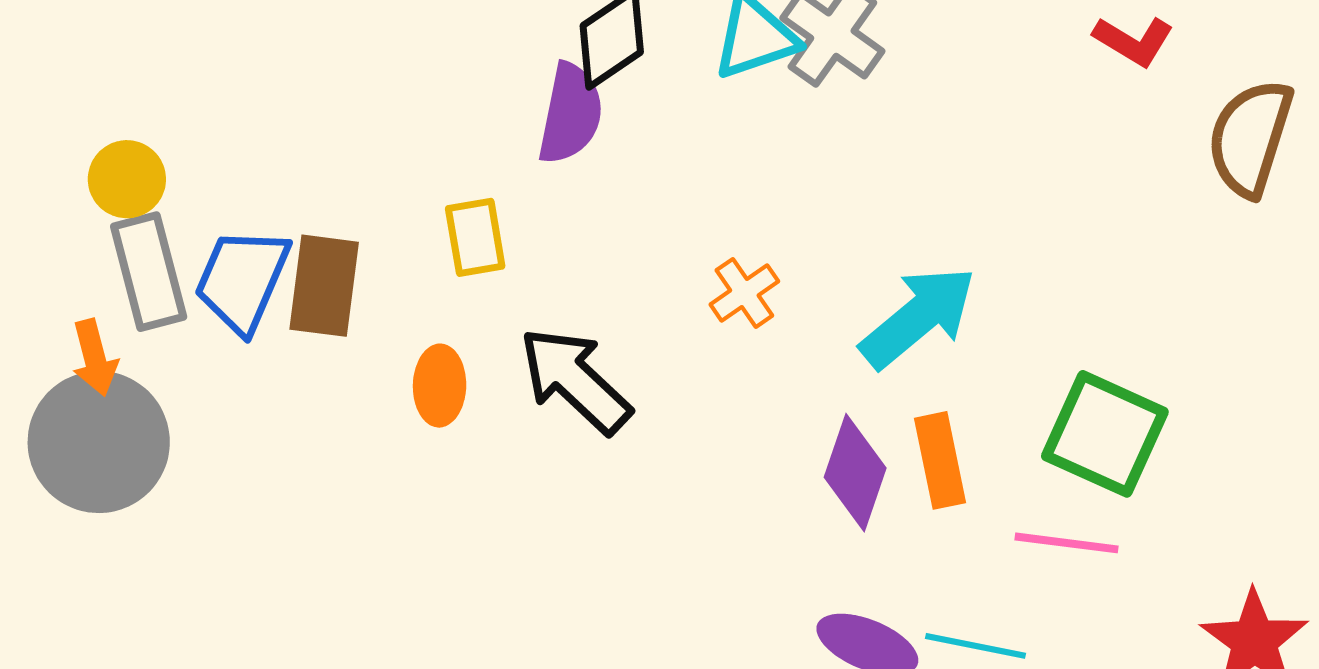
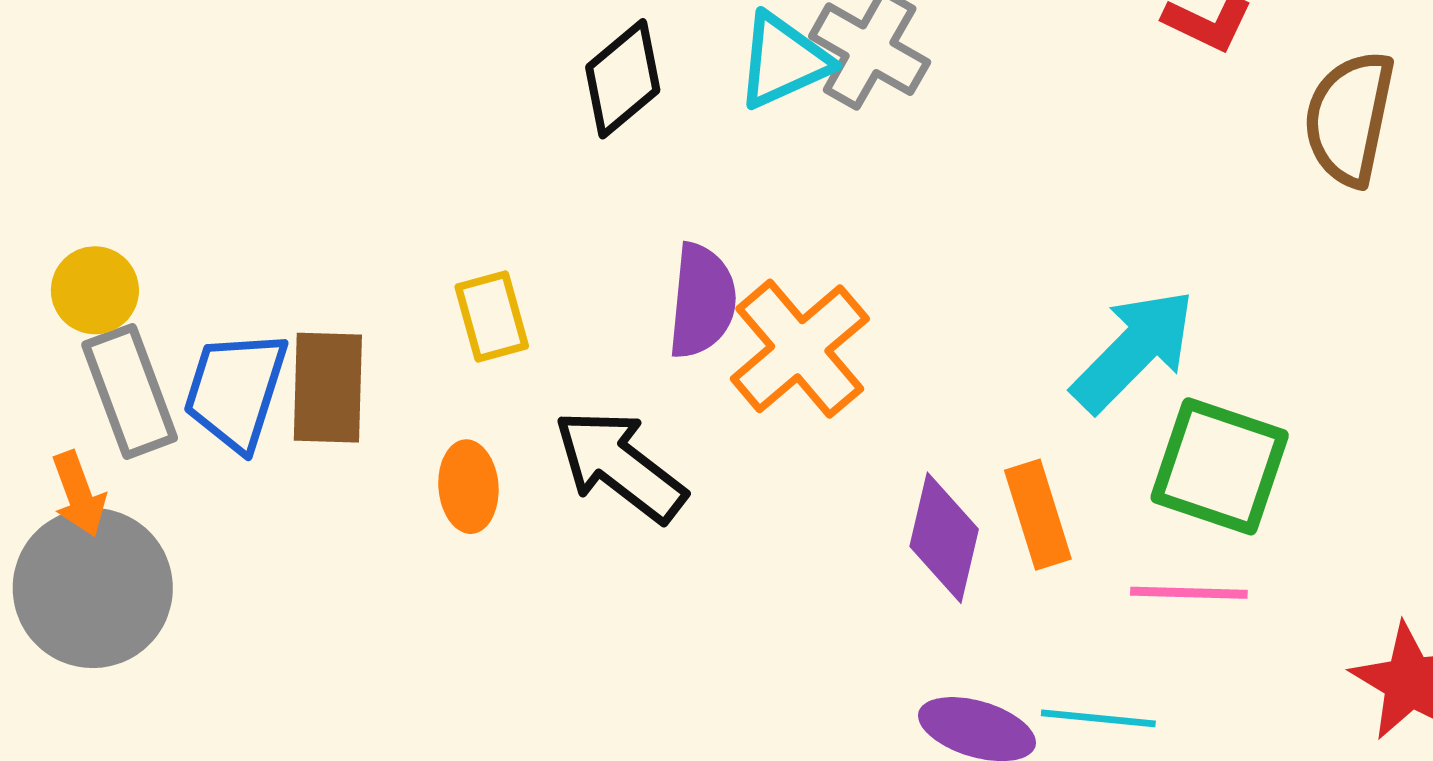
purple semicircle: (570, 114) -> (702, 301), moved
orange cross: (744, 293) -> (800, 349), size x1.8
cyan arrow: (918, 317) -> (1134, 350), moved

